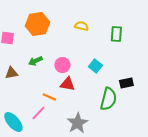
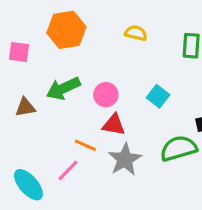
green arrow: (35, 61) -> (63, 88), size x1.5
green semicircle: (108, 99) -> (179, 148), turned -120
gray star: (77, 123) -> (125, 159), moved

